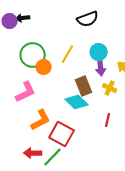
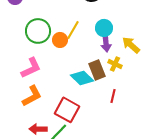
orange circle: (44, 67) -> (60, 40), moved
brown rectangle: (84, 86) -> (97, 70), moved
orange L-shape: (41, 120) -> (32, 96), moved

